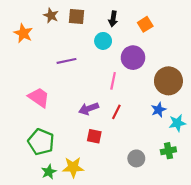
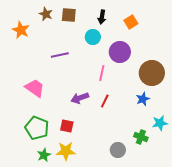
cyan star: (177, 123) -> (160, 123), moved
red square: (94, 136) -> (67, 126), moved
green cross: (168, 151) -> (141, 137), moved, turned 32
gray circle: (136, 158) -> (118, 150), moved

